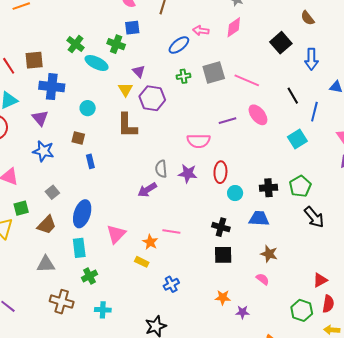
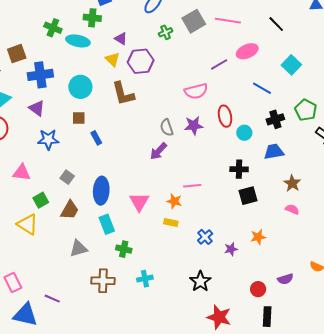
cyan circle: (88, 108) -> (80, 87), size x1.5
blue line: (314, 112) -> (262, 88), moved, turned -60
pink ellipse: (258, 115) -> (247, 51), turned -60
brown star: (269, 254) -> (292, 183), turned 30
green cross: (89, 276) -> (124, 249), turned -35
purple star: (242, 312) -> (231, 249), moved

